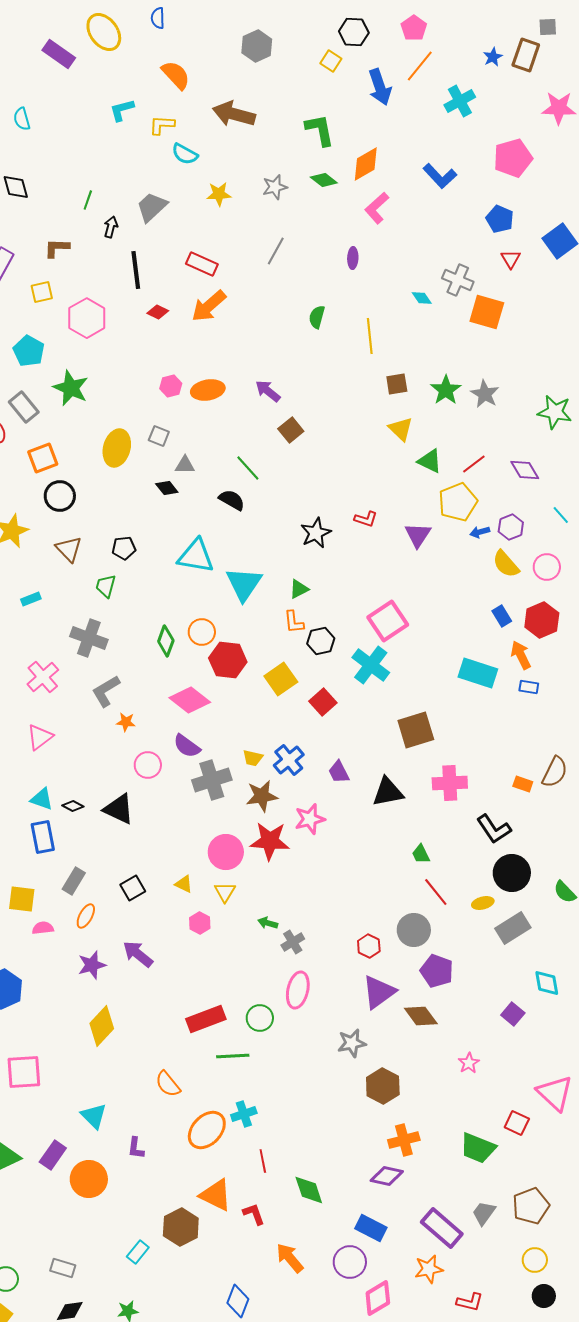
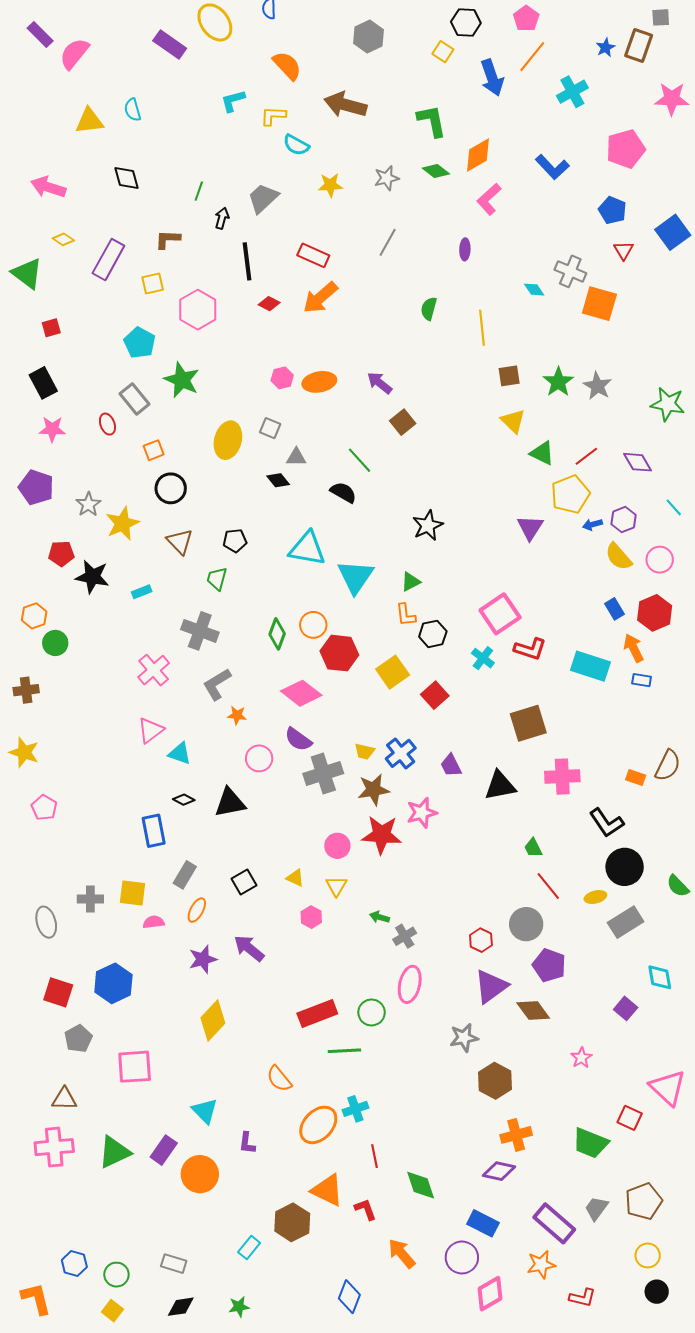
orange square: (43, 458) -> (154, 450), size x0.7
red L-shape: (366, 519) -> (530, 649), moved, size x1.4
cyan cross: (371, 665) -> (483, 658), size x0.6
cyan triangle: (42, 799) -> (180, 753), moved
black triangle: (119, 809) -> (230, 803), turned -36
pink circle: (226, 852) -> (337, 846), size x0.7

